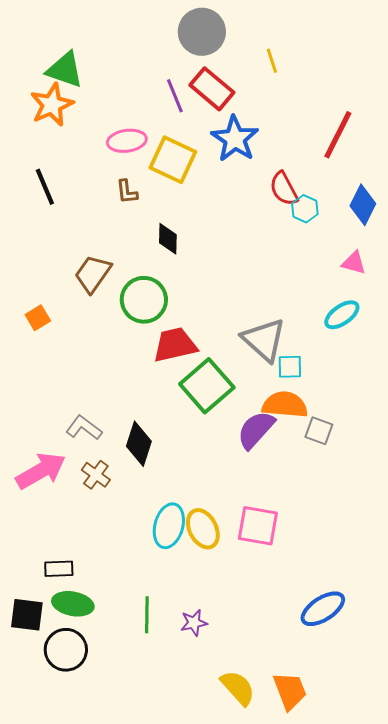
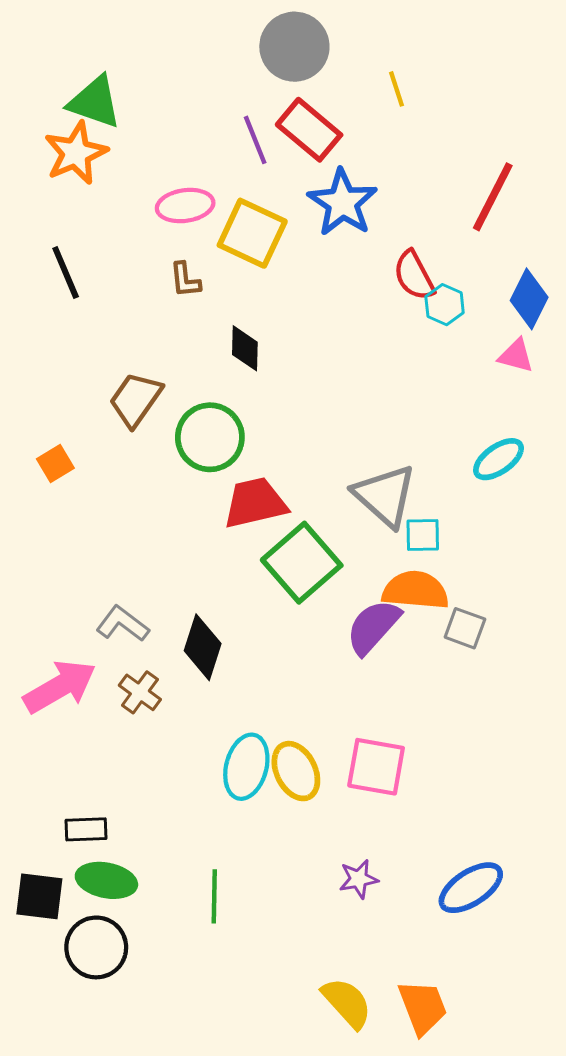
pink triangle: (354, 263) -> (516, 356), moved
purple star: (194, 623) -> (359, 879), moved

